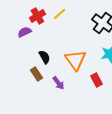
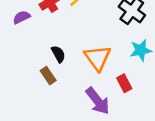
purple semicircle: (24, 32) -> (22, 17), moved
purple arrow: (58, 83) -> (98, 101), moved, size x1.6

